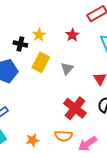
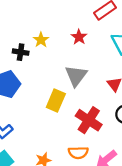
yellow rectangle: (41, 62) -> (56, 101), moved
gray triangle: (67, 69) -> (76, 76), size x1.5

